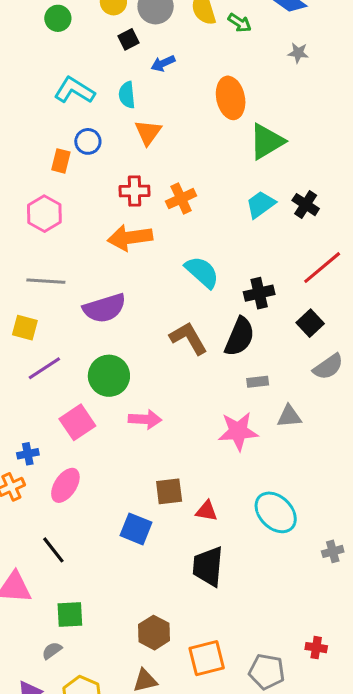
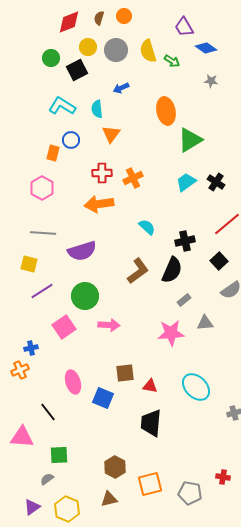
black square: (128, 39) -> (77, 70), moved, size x1.5
cyan semicircle: (202, 272) -> (147, 227), size x0.7
brown L-shape: (189, 338) -> (138, 271), turned 84
gray rectangle: (258, 382) -> (184, 300), turned -32
pink ellipse: (65, 485) -> (73, 382), moved, turned -50

